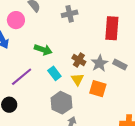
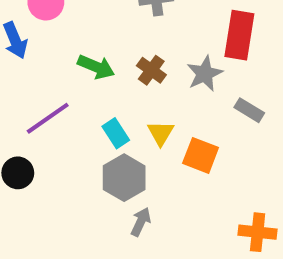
brown cross: (79, 60) -> (151, 70), moved
gray star: (99, 63) -> (205, 74), moved
cyan rectangle: (54, 73) -> (116, 133), moved

